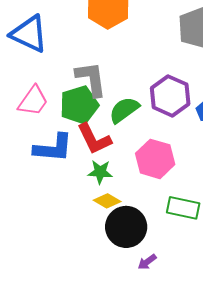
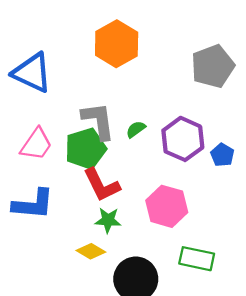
green semicircle: (124, 110) -> (136, 129), moved, size x0.6
blue L-shape: (53, 148) -> (33, 204), moved
yellow diamond: (107, 201) -> (91, 251), moved

